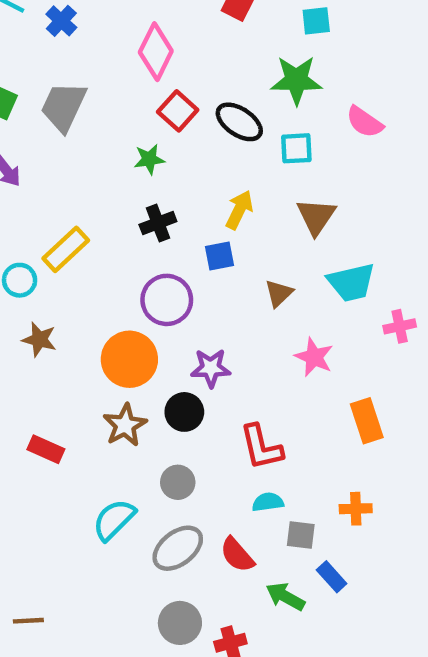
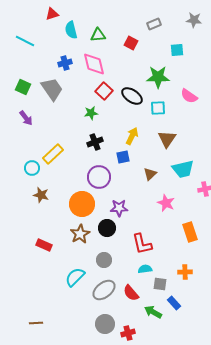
blue cross: (61, 21) -> (65, 63), moved, turned 32
cyan square: (316, 21) -> (177, 50), moved
pink diamond: (156, 52) -> (94, 64), turned -40
gray trapezoid: (63, 107) -> (52, 89), turned 120

